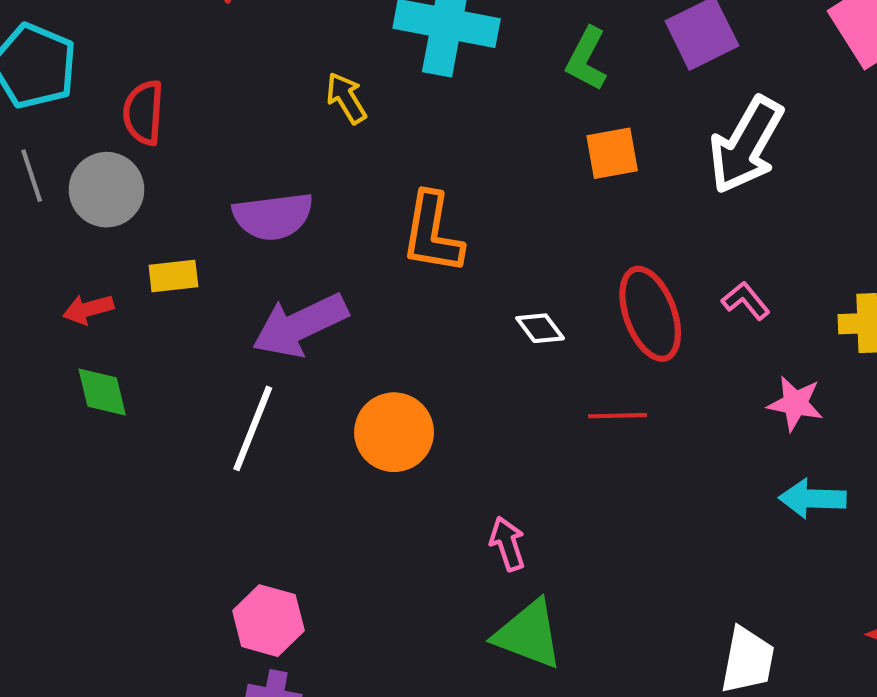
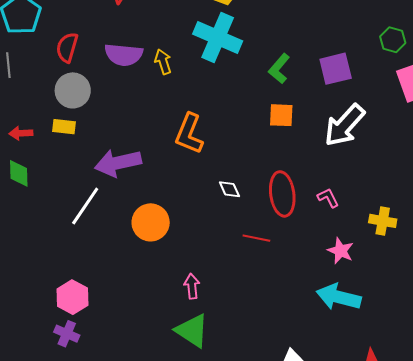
gray circle: (106, 190) -> (73, 90), moved
purple semicircle: (273, 216) -> (124, 55), moved
cyan arrow: (812, 499) -> (339, 297), size x1.4

